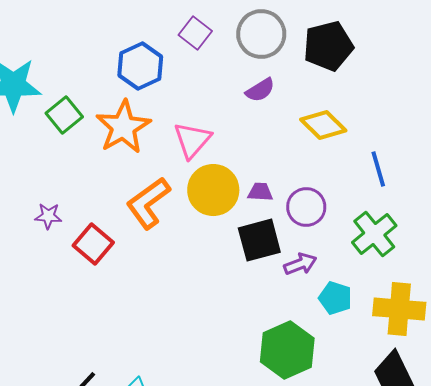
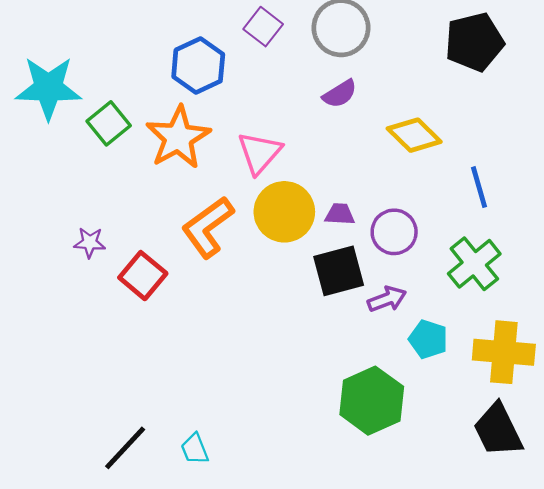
black pentagon: (328, 46) -> (474, 42), moved

